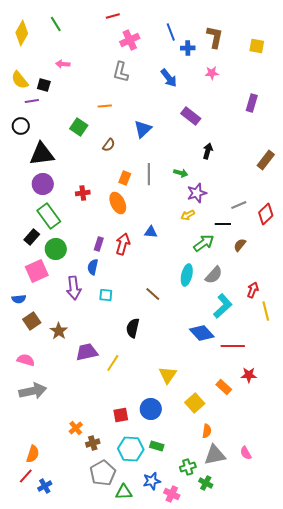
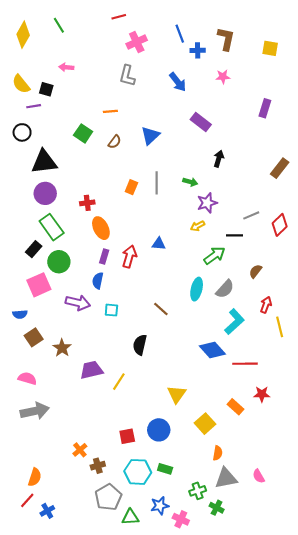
brown semicircle: (109, 145) -> (115, 142), moved
orange ellipse: (118, 203) -> (101, 228), moved
brown semicircle: (240, 245) -> (255, 271), moved
purple arrow: (74, 288) -> (78, 303), turned -70

